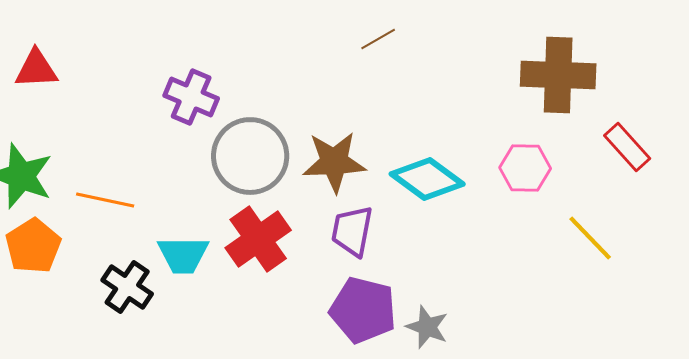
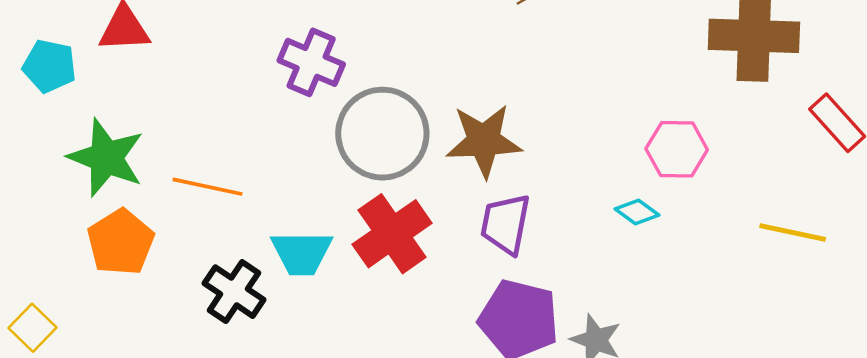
pink hexagon: (525, 168) -> (677, 149), moved
cyan diamond: (427, 179) -> (637, 212), moved, size x0.5
yellow line: (590, 238) -> (793, 232), turned -34

